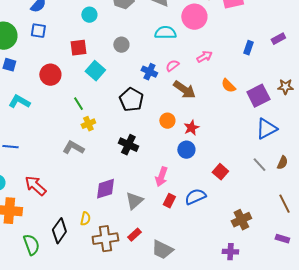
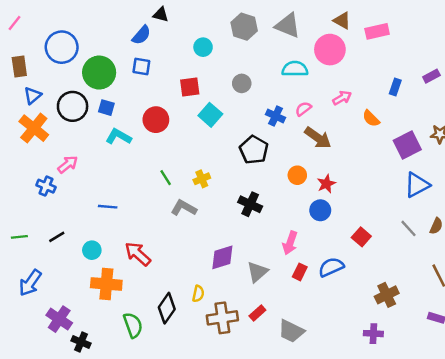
orange semicircle: (228, 86) -> (371, 118), moved
cyan L-shape: (19, 102) -> (118, 137), moved
green line: (78, 104) -> (166, 178), moved

